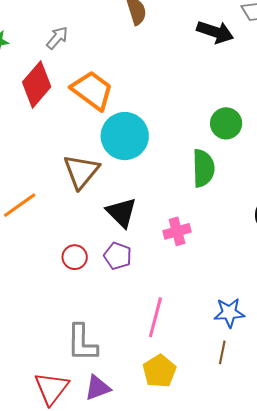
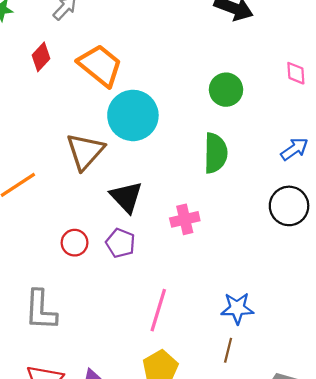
red diamond: (37, 84) -> (41, 57), size x0.6
green circle: (226, 123) -> (226, 90), moved
gray L-shape: (82, 343) -> (41, 310), moved

